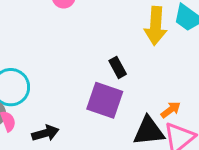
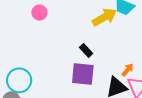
yellow arrow: (156, 26) -> (104, 17), turned -110

